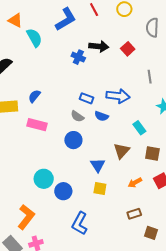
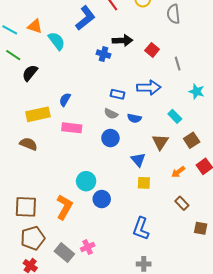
red square: (128, 49) -> (152, 50), moved
blue semicircle: (101, 116) -> (134, 118), moved
brown square: (152, 153) -> (192, 140), turned -35
blue circle: (63, 191) -> (102, 199), moved
brown rectangle: (134, 214) -> (182, 203), turned 72
orange L-shape: (26, 217) -> (64, 207), moved
blue L-shape: (80, 223) -> (141, 229), moved
brown square: (151, 233) -> (201, 228), moved

